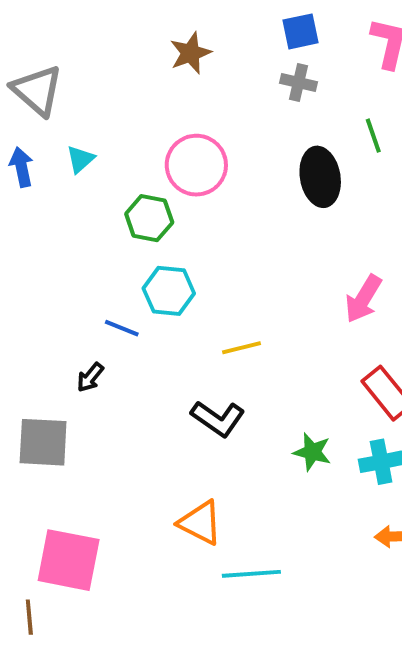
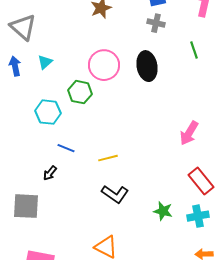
black ellipse: (320, 177) -> (147, 66), moved
cyan hexagon: (169, 291) -> (48, 112), moved
yellow line: (242, 348) -> (108, 158), moved

